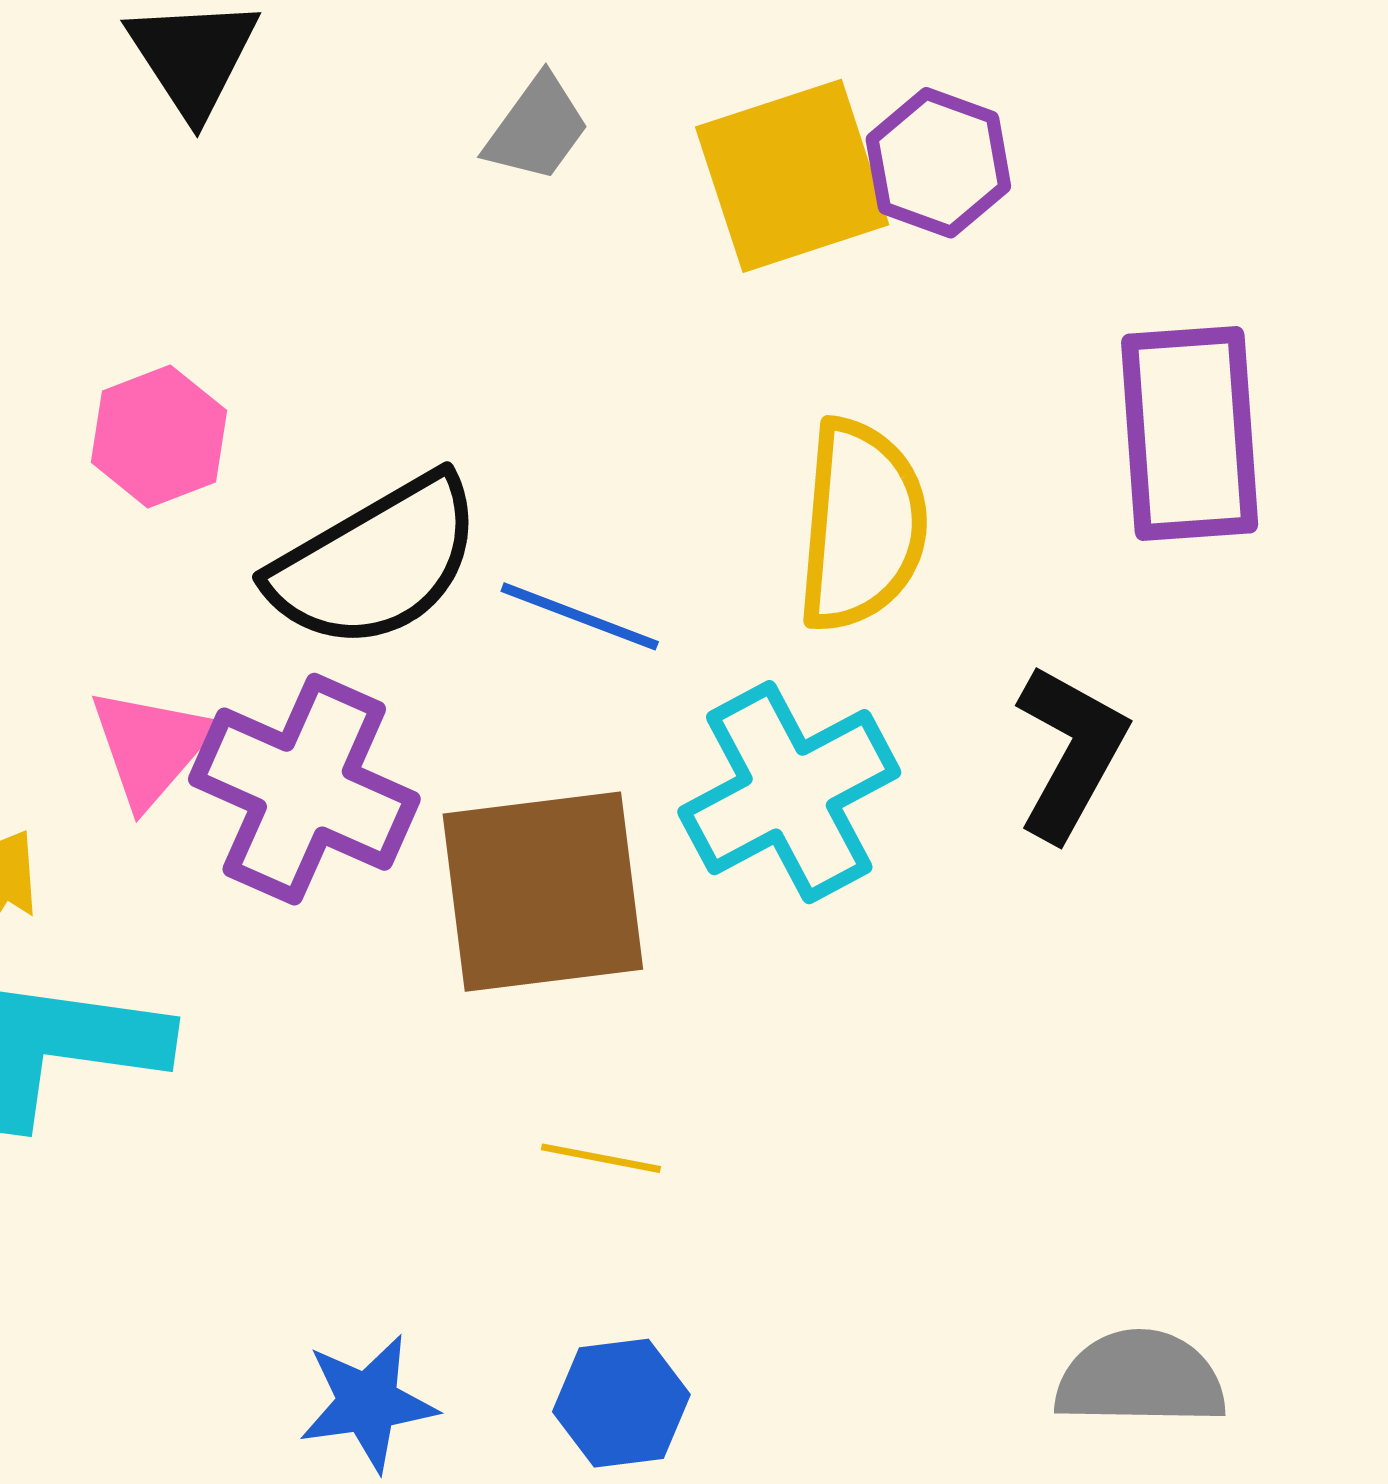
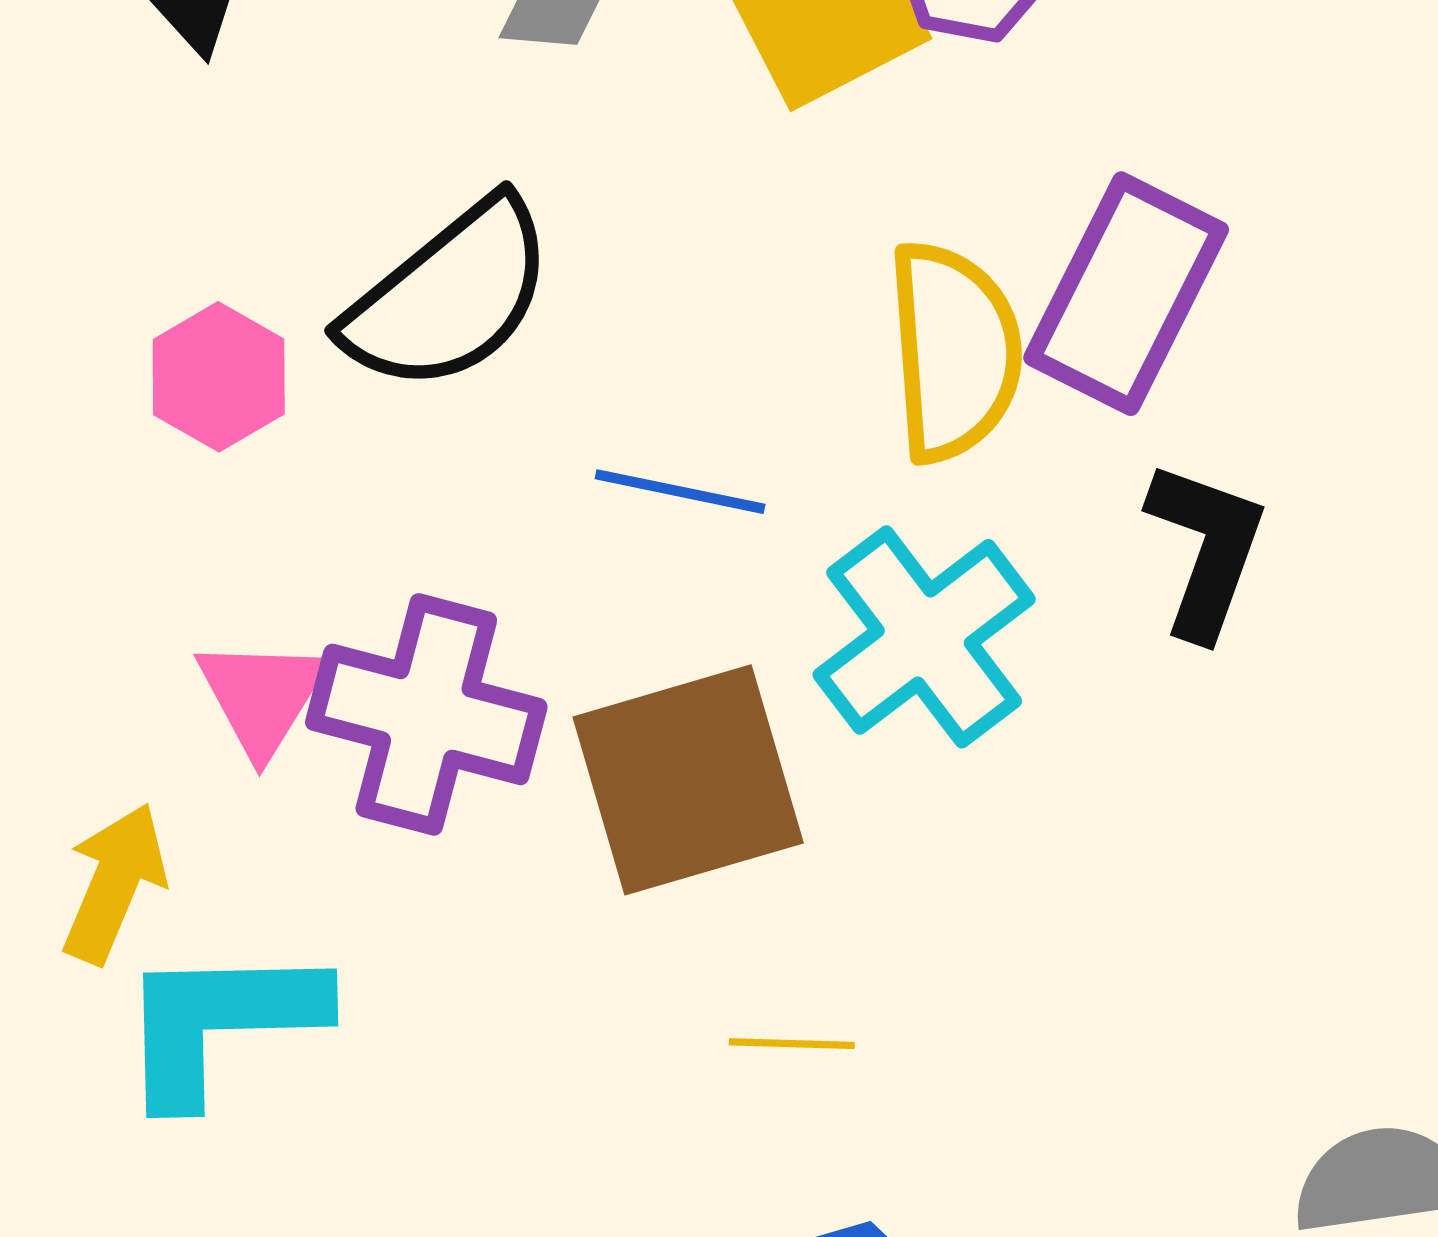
purple rectangle: (1190, 434) -> (1126, 294), moved, turned 40
black semicircle: (376, 562) -> (449, 296), moved

